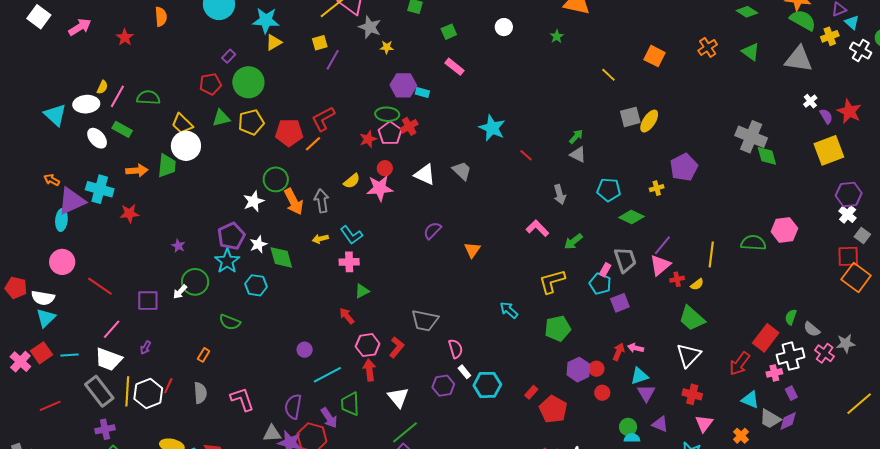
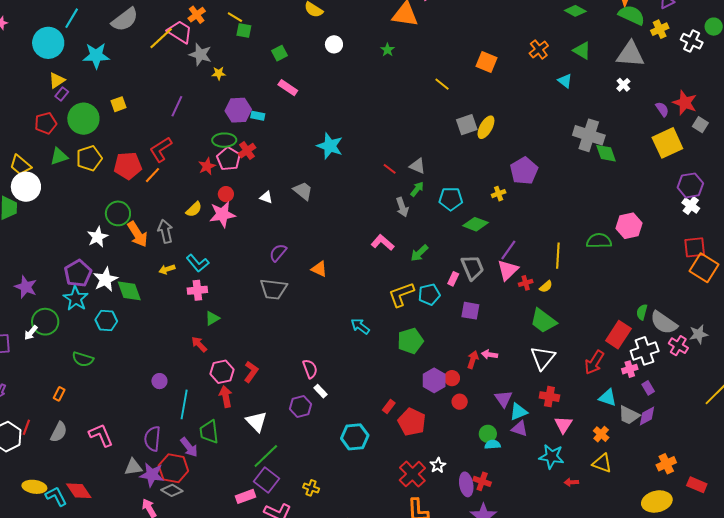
cyan triangle: (852, 22) -> (565, 81), moved
yellow triangle: (274, 42) -> (57, 80), moved
yellow square: (320, 43) -> (119, 104), moved
purple line: (333, 60) -> (177, 106), moved
white cross: (810, 101) -> (623, 85), moved
green arrow: (576, 137) -> (417, 189), moved
red line: (526, 155) -> (390, 169), moved
white triangle: (425, 174) -> (266, 197), size x0.6
gray square: (862, 236) -> (700, 125), moved
white star: (258, 244) -> (105, 279), size x1.4
purple star: (178, 246) -> (26, 287), size x1.6
orange triangle: (472, 250) -> (319, 269), turned -36
cyan pentagon: (600, 284) -> (429, 294), moved, turned -30
purple square: (620, 303) -> (470, 311), turned 36
gray trapezoid: (425, 320) -> (273, 289), moved
gray semicircle: (812, 329) -> (664, 323), size x1.6
cyan line: (327, 375) -> (184, 404), turned -48
cyan triangle: (639, 376) -> (518, 412), moved
cyan hexagon: (487, 385) -> (355, 437), moved
gray semicircle: (200, 393) -> (59, 432), turned 35

